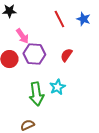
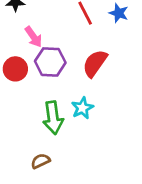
red semicircle: (66, 55) -> (95, 63), size x1.5

